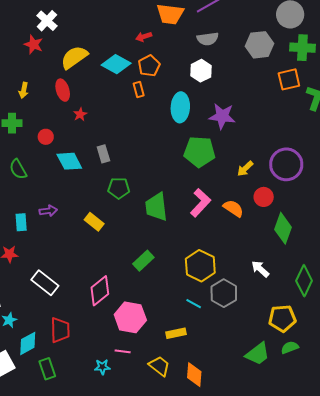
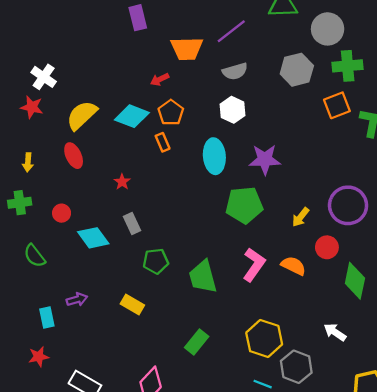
red star: (80, 114) -> (122, 182), moved

